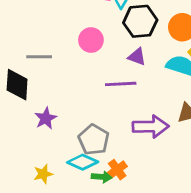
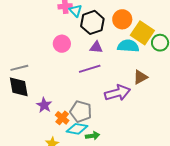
gray line: (39, 57) -> (19, 68), moved
orange cross: (117, 170) -> (62, 118), moved

